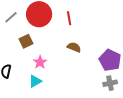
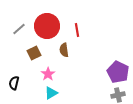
brown semicircle: (74, 47) -> (64, 50), moved, turned -120
cyan triangle: (35, 81) -> (51, 93), moved

